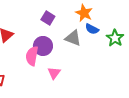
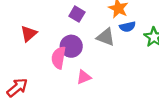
blue semicircle: (92, 29) -> (127, 27), turned -40
pink triangle: (54, 73) -> (84, 77), turned 32

